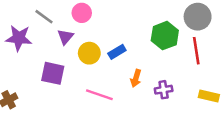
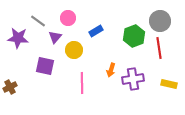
blue rectangle: (117, 52) -> (96, 31), moved
purple cross: (164, 90) -> (133, 79), size x1.5
pink line: (99, 95) -> (82, 83), turned 70

